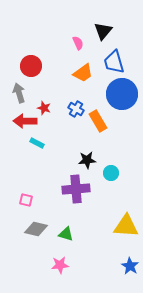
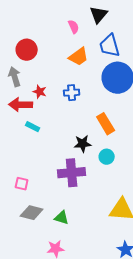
blue cross: (76, 109) -> (72, 93), turned -35
orange rectangle: (98, 121) -> (106, 124), moved

